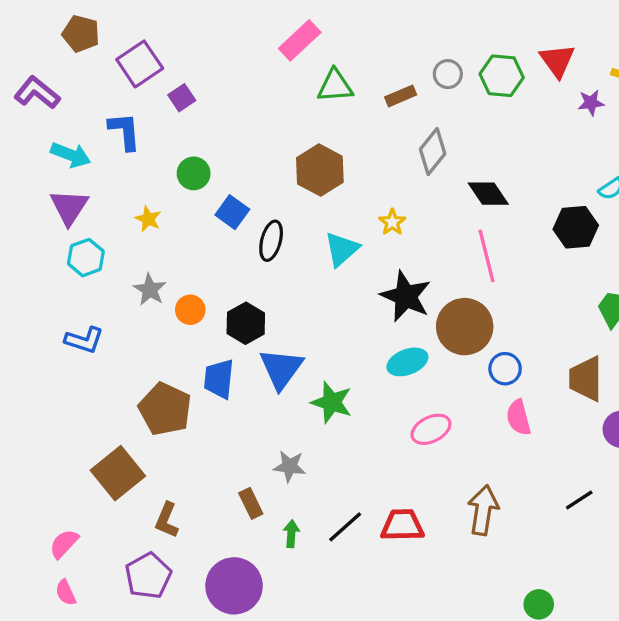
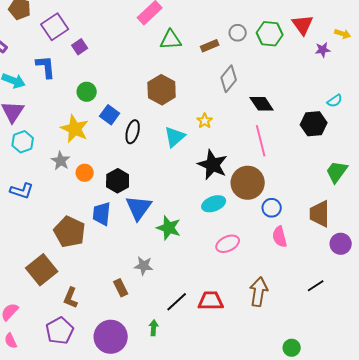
yellow star: (148, 219) -> (75, 129), moved, size x1.8
green arrow: (291, 534) -> (154, 328), moved

